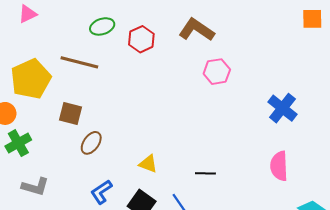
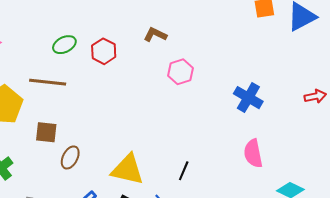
brown L-shape: (197, 30) -> (155, 35), size x0.7
yellow triangle: (148, 164) -> (128, 170), size x1.8
black line: (205, 173) -> (184, 171), turned -60

